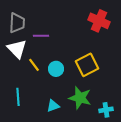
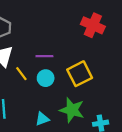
purple line: (41, 36) -> (44, 56), moved

